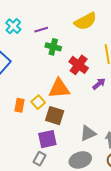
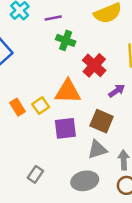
orange rectangle: (19, 105) -> (18, 107), turned -48
brown square: (55, 116) -> (102, 121), moved
purple square: (47, 139) -> (65, 128), moved

